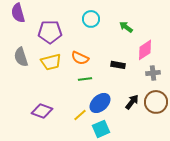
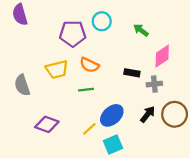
purple pentagon: (50, 32) -> (73, 34), moved
gray semicircle: (21, 57) -> (22, 85), moved
gray cross: (153, 73) -> (154, 84), moved
green line: (85, 79) -> (86, 90), moved

